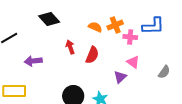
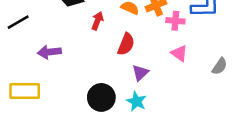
red arrow: (70, 47) -> (97, 21), moved, turned 40
purple triangle: (120, 77) -> (140, 73), moved

